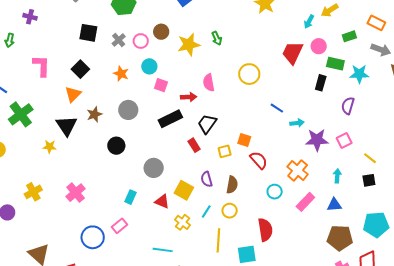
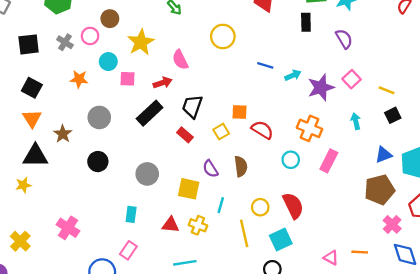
yellow star: (189, 45) -> (141, 42), moved
purple semicircle: (348, 106) -> (344, 39), turned 150
black triangle: (67, 126) -> (35, 156), turned -40
red triangle: (162, 201) -> (171, 225), moved
blue triangle: (334, 205) -> (384, 155), moved
yellow circle: (230, 211) -> (260, 207), moved

